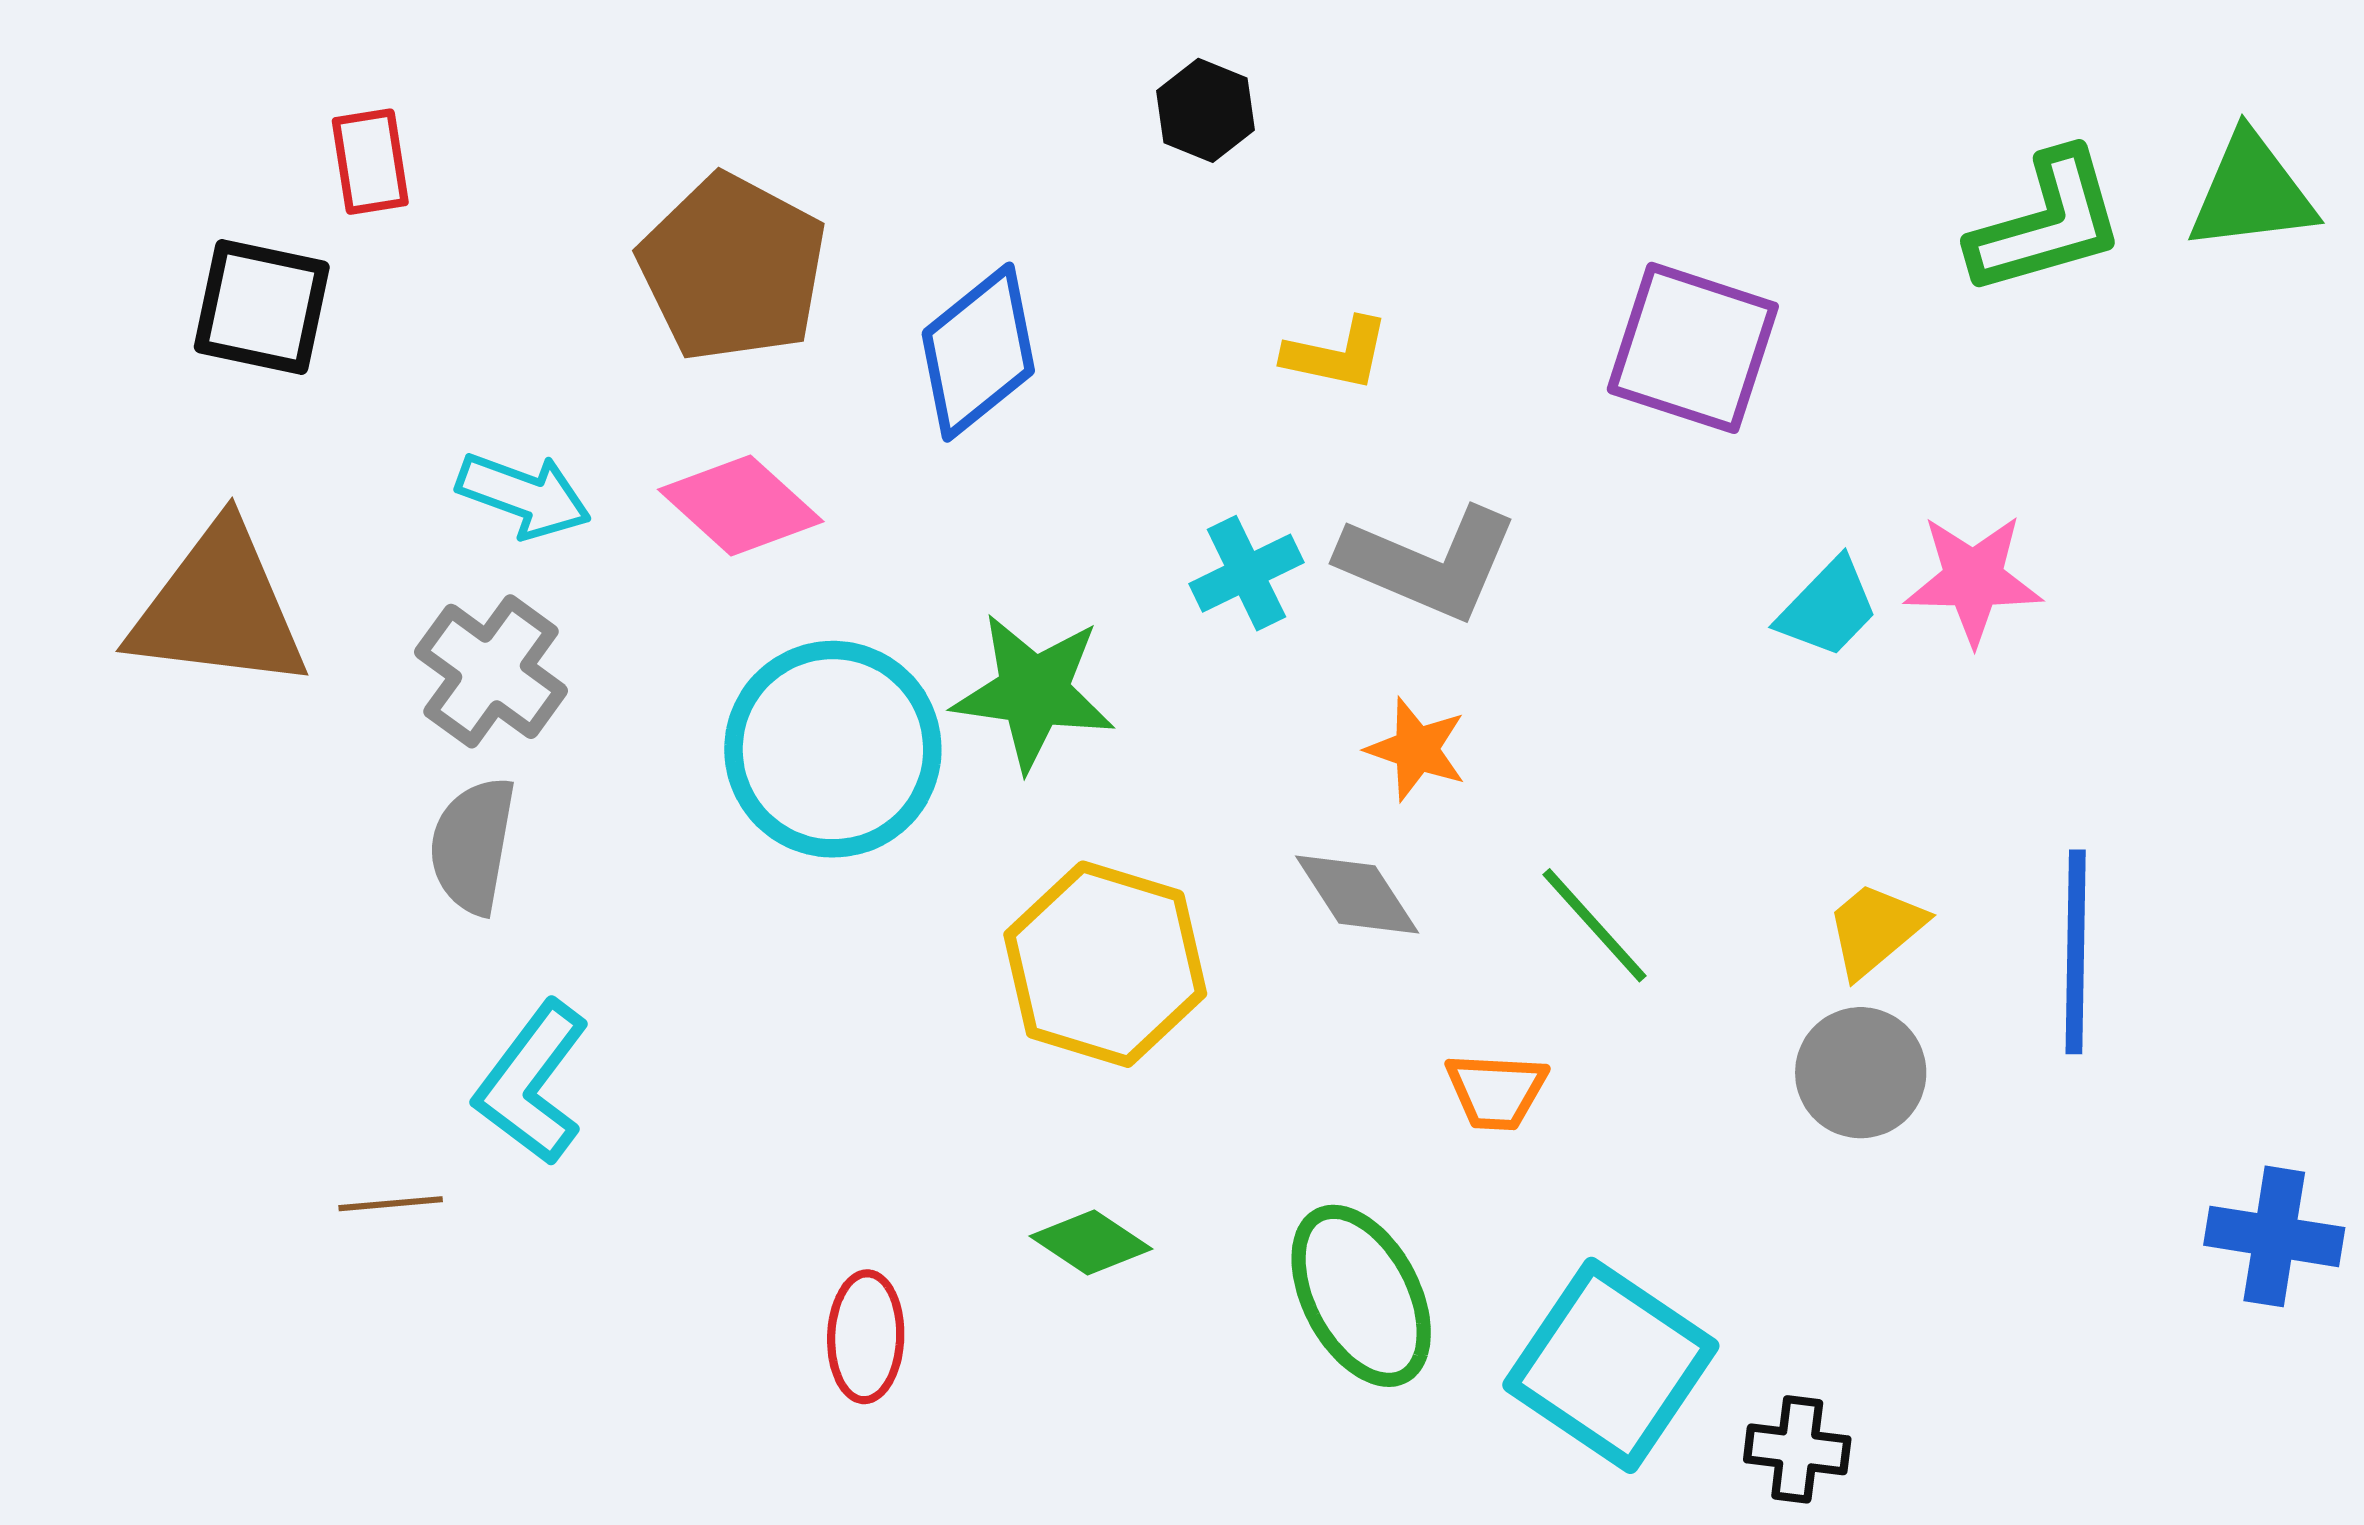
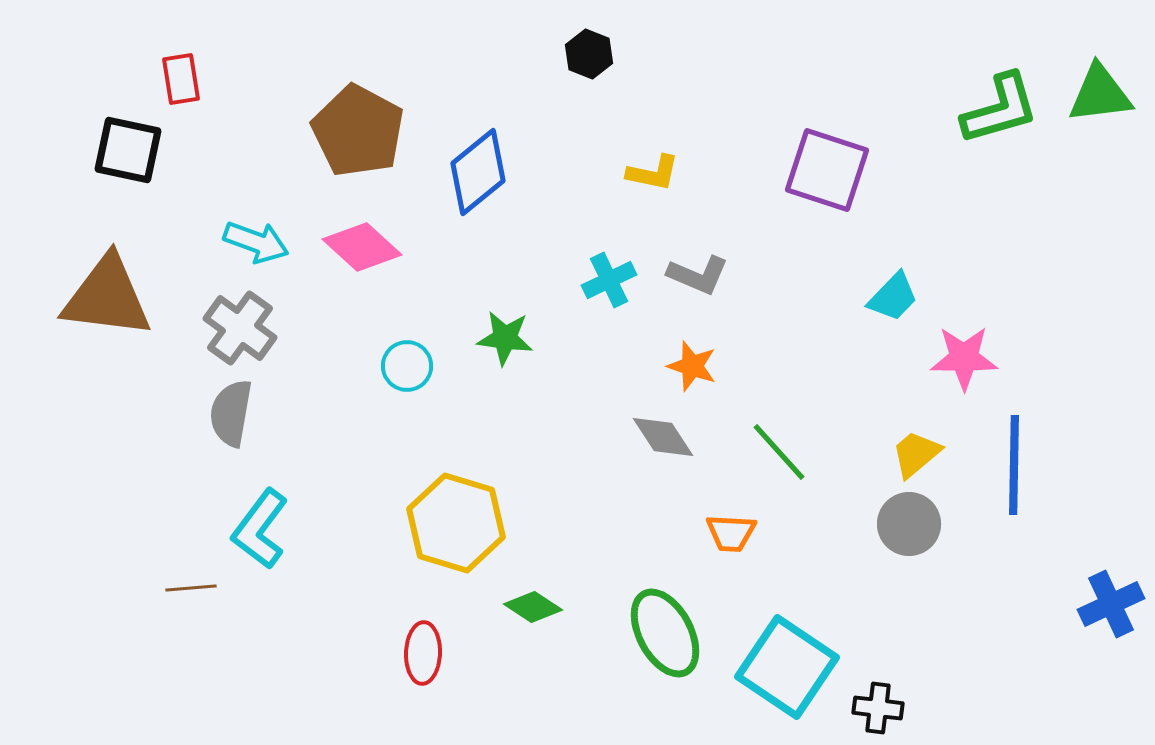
gray L-shape: (1429, 563) -> (698, 275), size x0.7
pink star: (1973, 579) -> (964, 358), moved
green star: (1034, 692) -> (505, 338), size x0.7
cyan circle: (833, 749) -> (407, 366), size x0.5
yellow hexagon: (1105, 964) -> (456, 523), moved
blue cross: (2274, 1236) -> (1111, 604), turned -34

